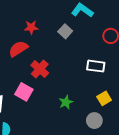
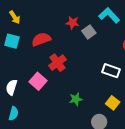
red star: (31, 27) -> (73, 23), moved
yellow square: (104, 98) -> (113, 103), turned -32

